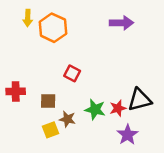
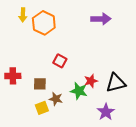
red star: (118, 108) -> (91, 81), moved

